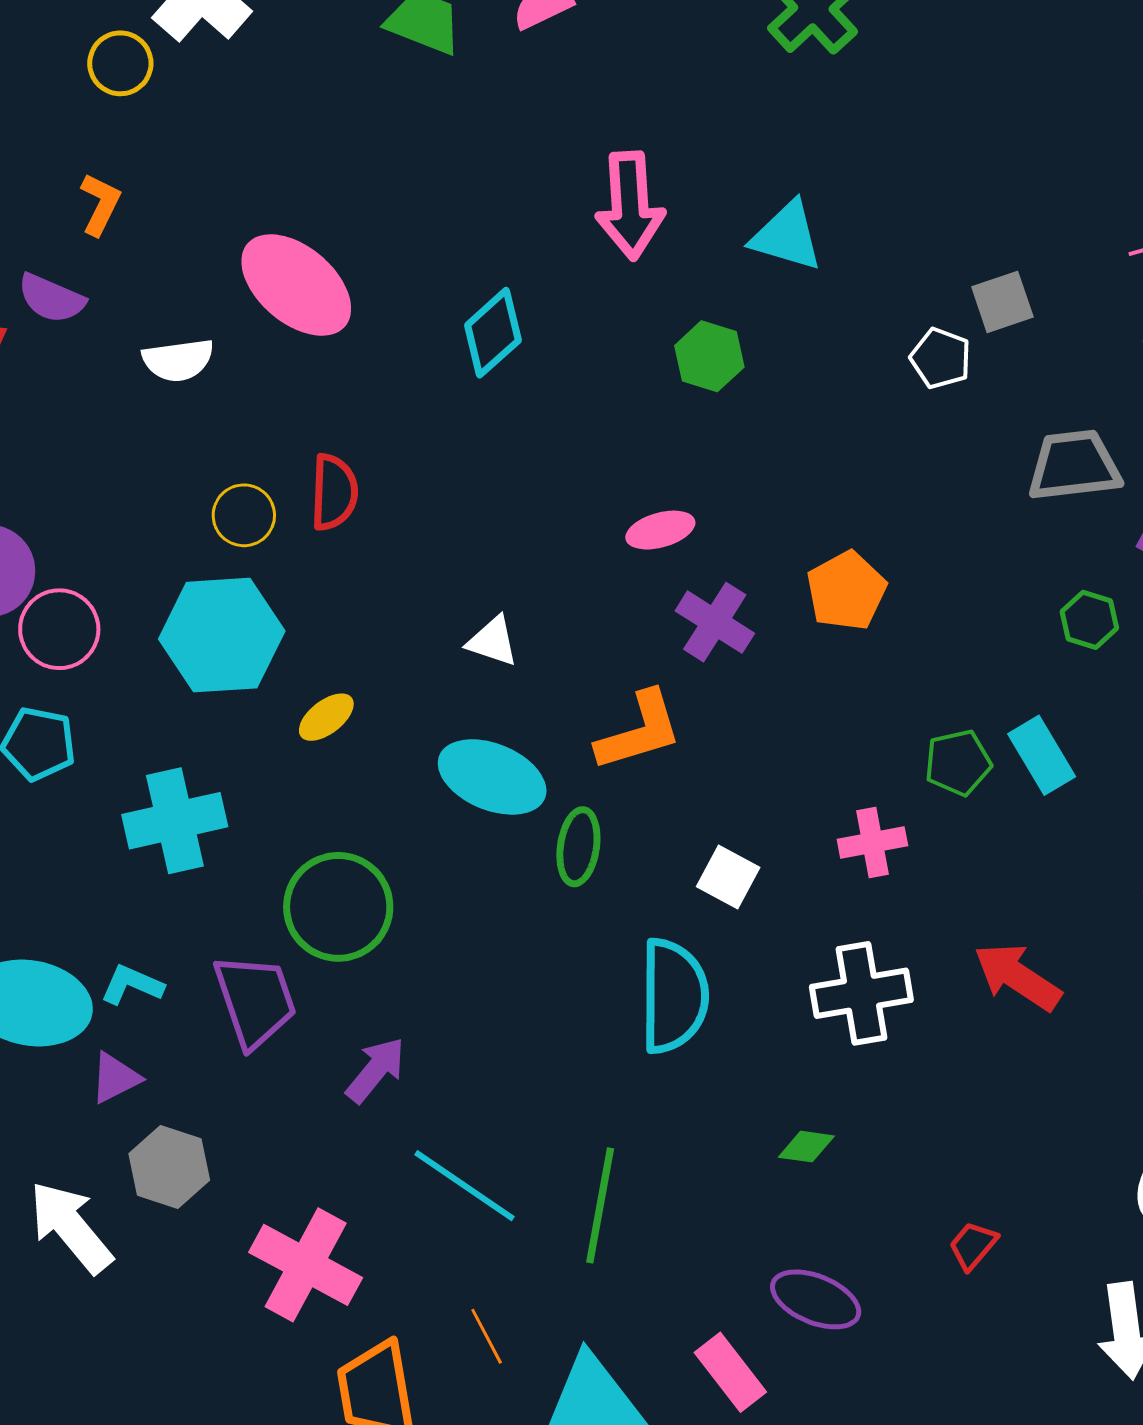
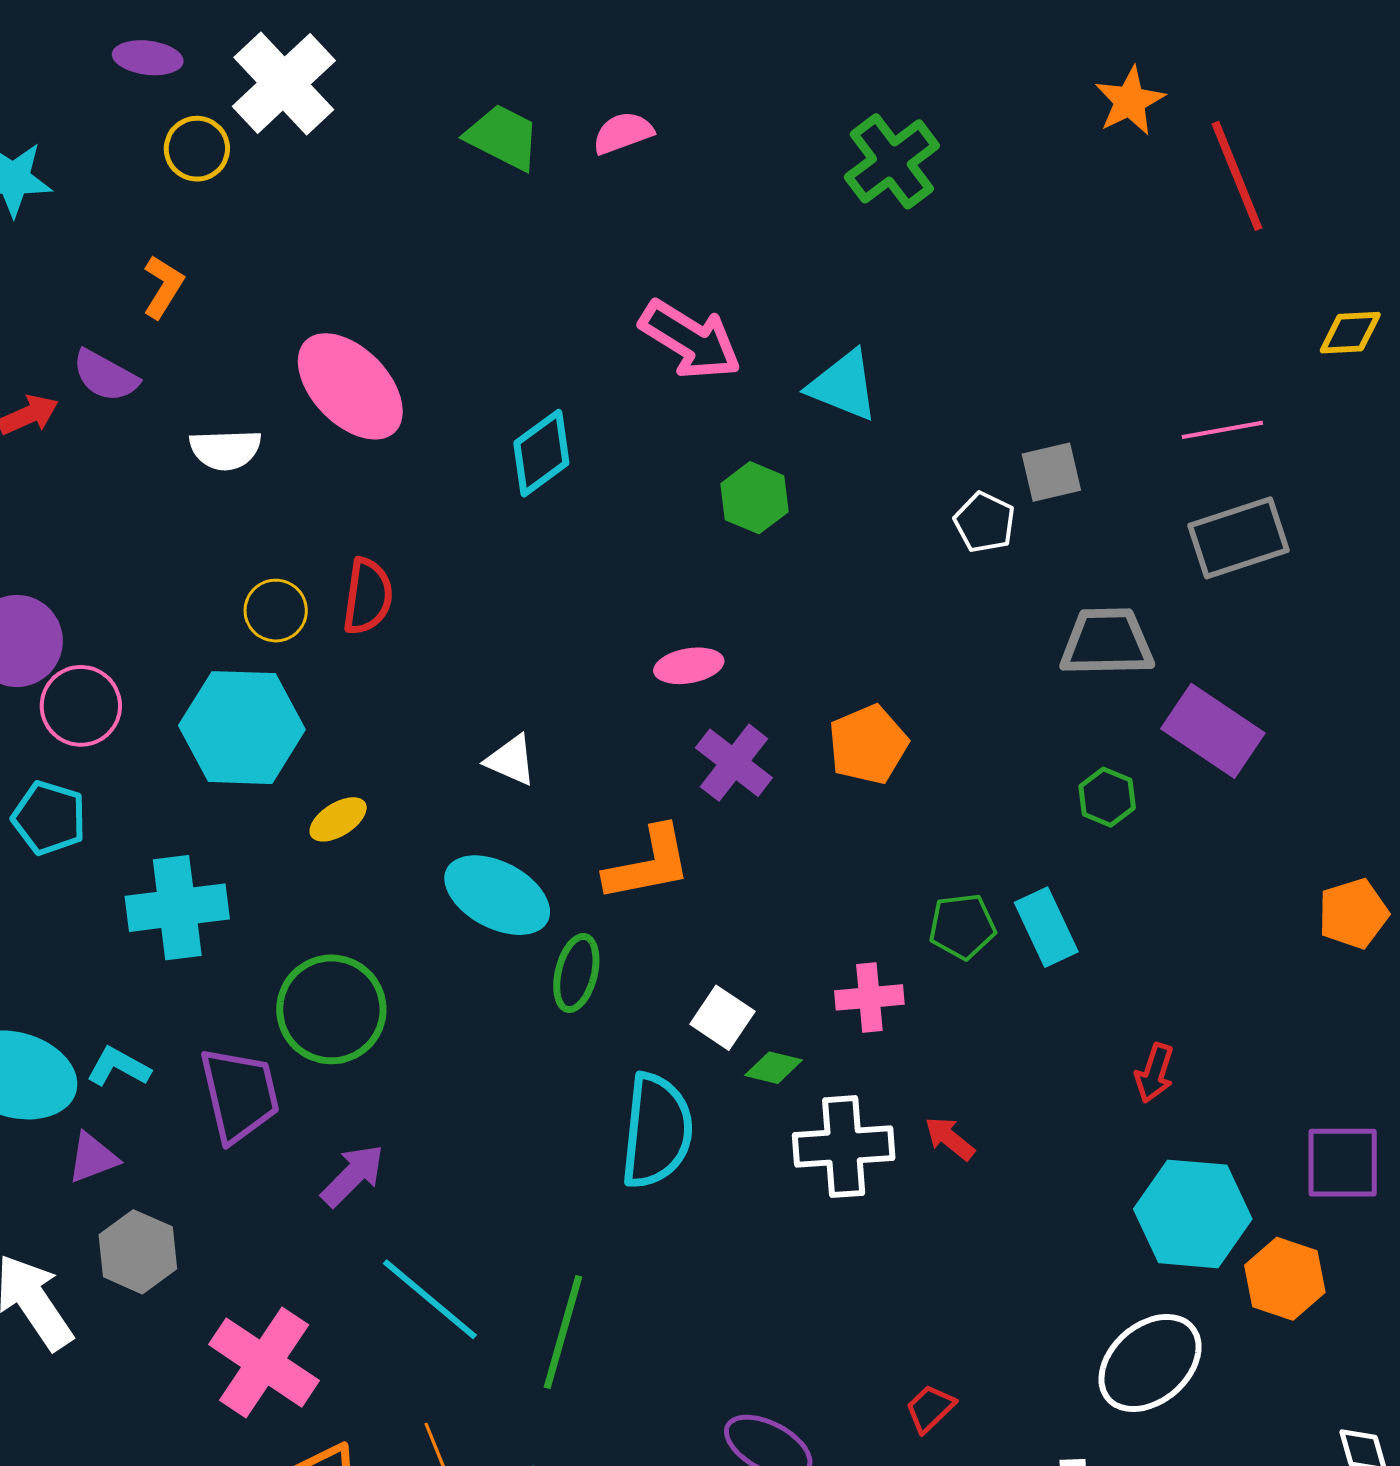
pink arrow: (630, 205) -> (690, 340), turned -60
red arrow: (1018, 977) -> (950, 1138), moved, size x0.6
green diamond: (806, 1147) -> (773, 1068), moved

